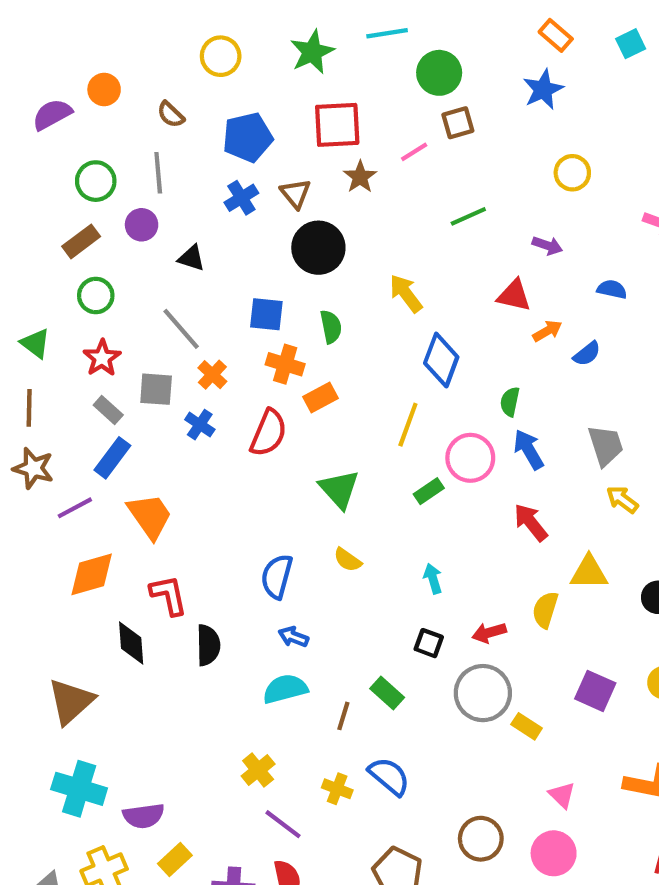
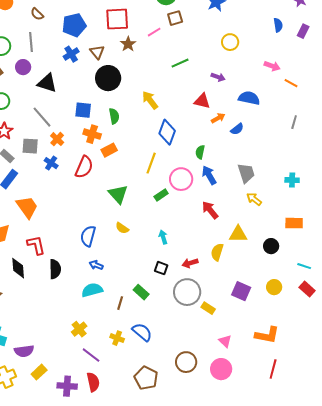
black triangle: (191, 258) -> (47, 83), size x1.5
blue semicircle: (612, 289) -> (249, 98), size x1.5

